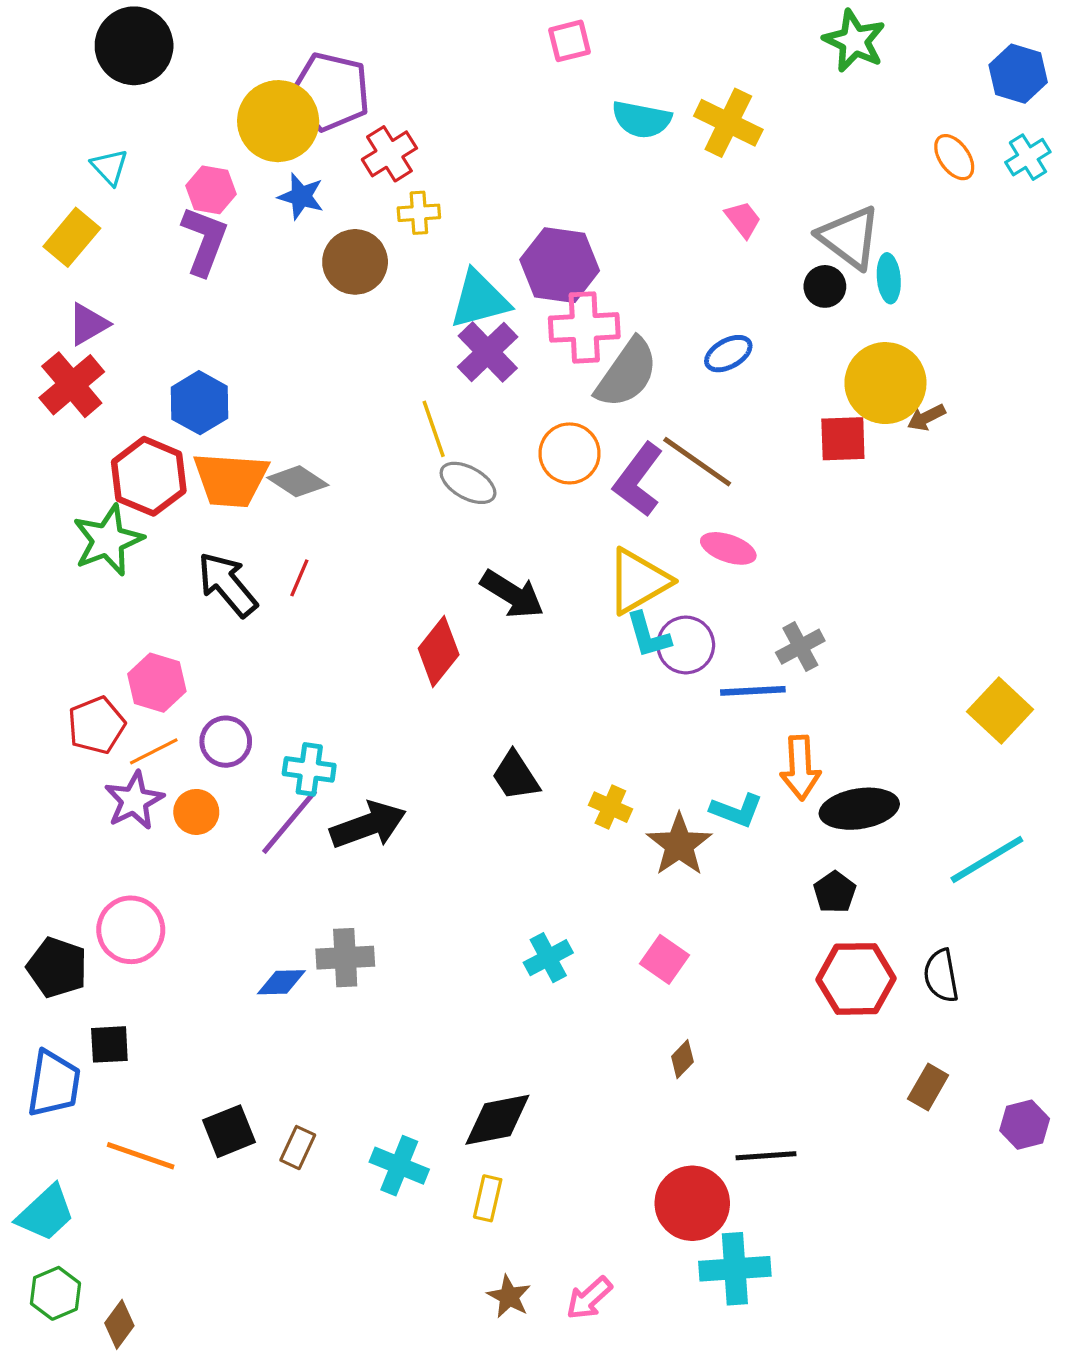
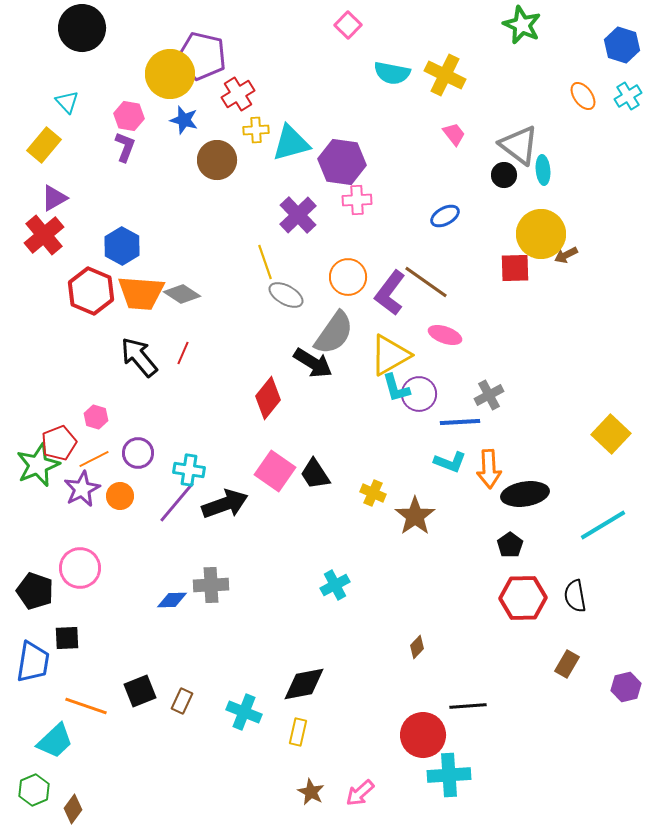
pink square: (570, 41) -> (348, 25), turned -32
purple L-shape: (204, 241) -> (125, 147), size x0.7
cyan triangle: (479, 300) -> (291, 143), moved
pink cross: (584, 327) -> (357, 200), size x0.7
gray semicircle: (627, 373) -> (334, 333), moved
green star: (108, 540) -> (38, 465), moved
pink hexagon: (157, 683) -> (96, 417), size x0.7
cyan L-shape: (737, 810) -> (450, 462), moved
pink square: (664, 959) -> (275, 471), moved, size x1.4
cyan trapezoid: (46, 1213) -> (55, 741), moved

